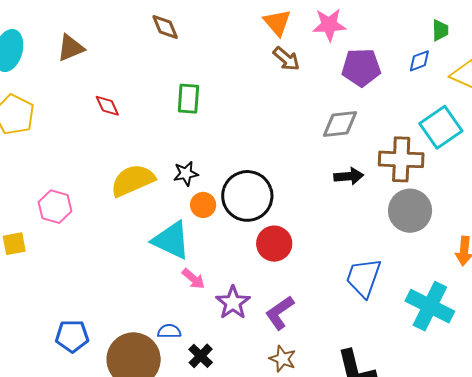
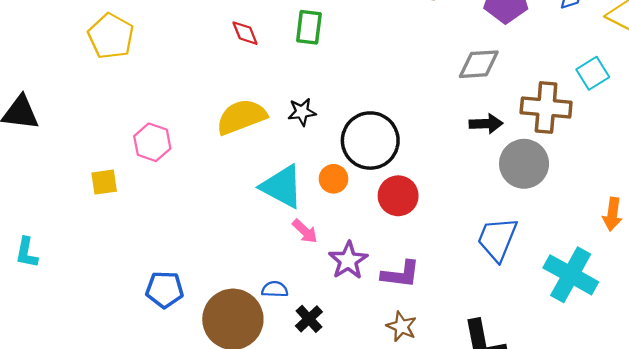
red diamond: (107, 106) -> (245, 33), moved
cyan square: (441, 127) -> (593, 73), size x0.7
orange circle: (203, 205) -> (334, 179), moved
gray circle: (410, 211) -> (524, 164), moved
purple L-shape: (280, 313) -> (401, 274), turned -141

